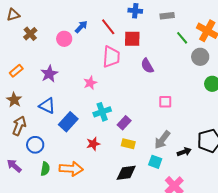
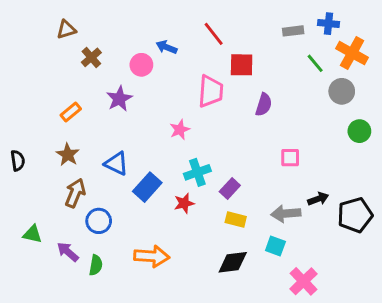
blue cross: (135, 11) -> (328, 24), moved
blue arrow: (81, 27) -> (166, 47), turned -112
red line: (108, 27) -> (214, 34), moved
purple semicircle: (147, 66) -> (264, 105), turned -133
purple star: (49, 74) -> (119, 99), moved
gray arrow: (162, 140) -> (286, 214), turned 48
red star: (93, 144) -> (184, 203), moved
black arrow: (184, 152) -> (318, 199), moved
green semicircle: (45, 169) -> (96, 265), moved

